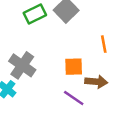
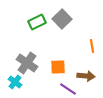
orange square: (74, 67) -> (58, 67), moved

